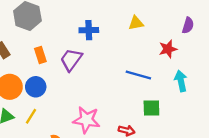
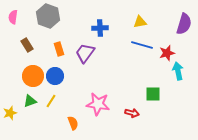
purple semicircle: (188, 25) -> (184, 24), size x1.5
red star: (168, 49) -> (167, 53), moved
blue line: (138, 75) -> (142, 45), moved

